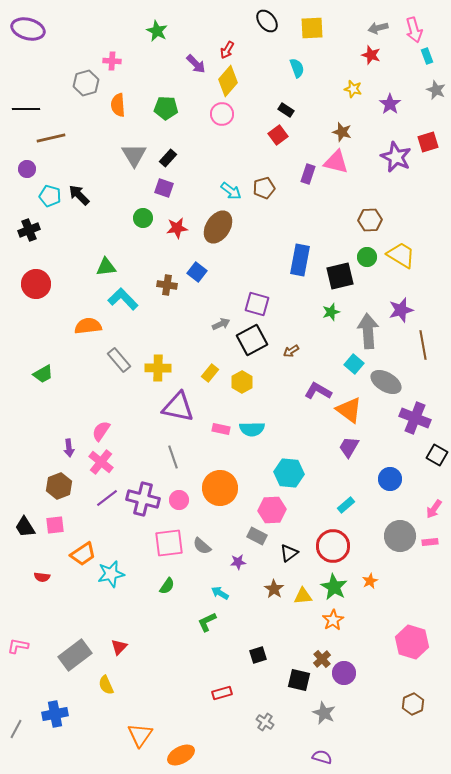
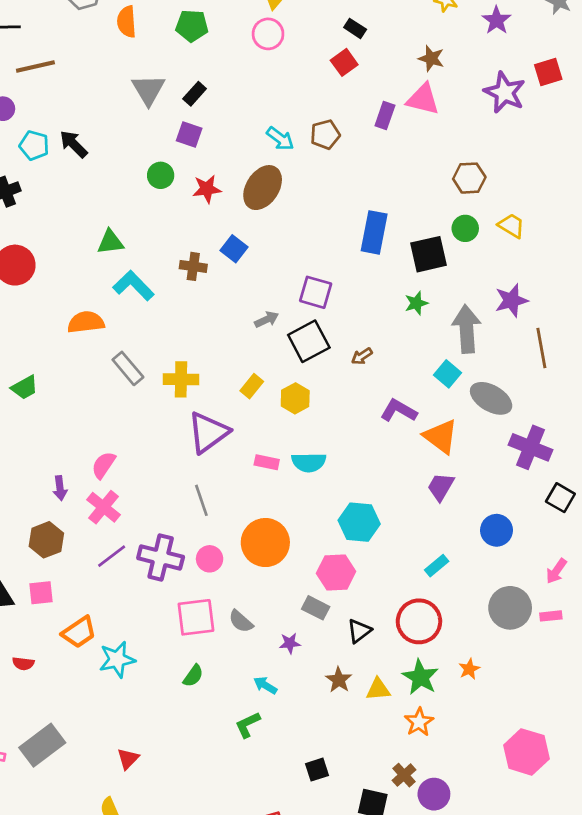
yellow trapezoid: (401, 255) -> (511, 226), size x0.7
purple triangle: (178, 407) -> (208, 432), turned -48
gray rectangle: (75, 655) -> (42, 745), moved

